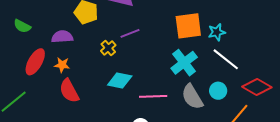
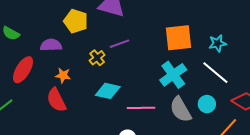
cyan star: (217, 32) -> (218, 43), moved
orange star: (62, 65) -> (63, 75), moved

